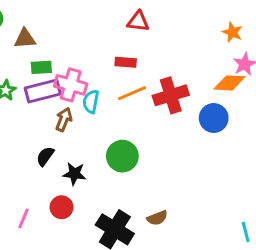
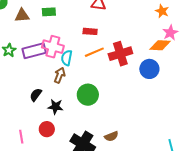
green rectangle: (41, 67) -> (49, 12), moved
brown arrow: (64, 119) -> (60, 75), moved
pink line: (24, 218) -> (21, 137), turned -32

